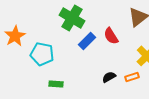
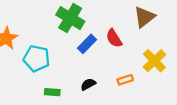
black semicircle: (109, 77) -> (88, 84), moved
orange rectangle: (132, 77) -> (125, 80), moved

